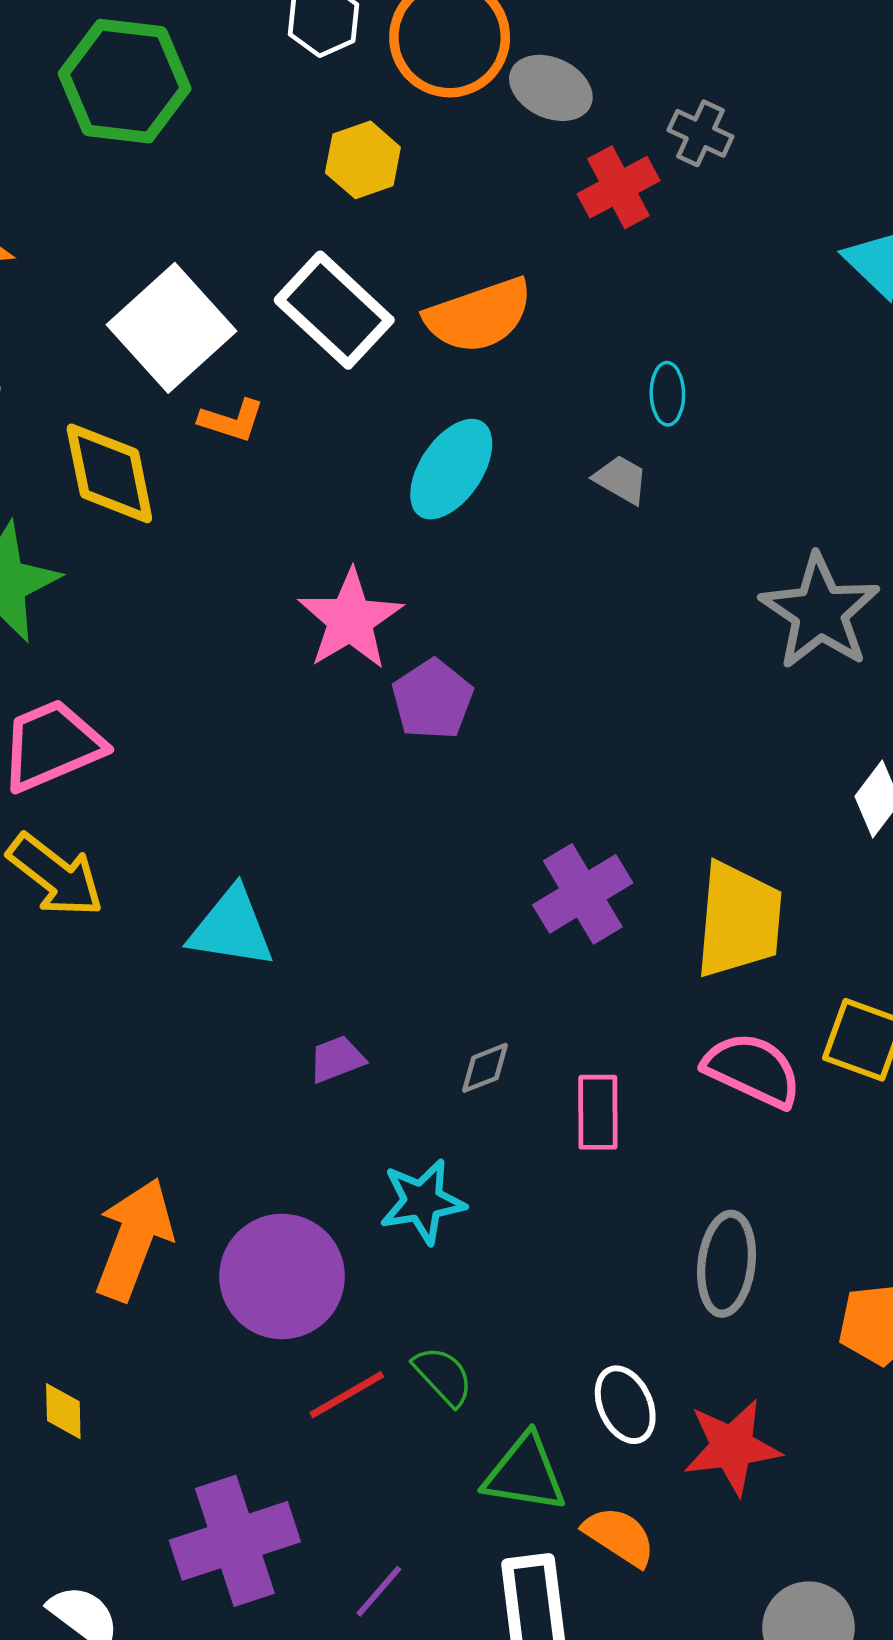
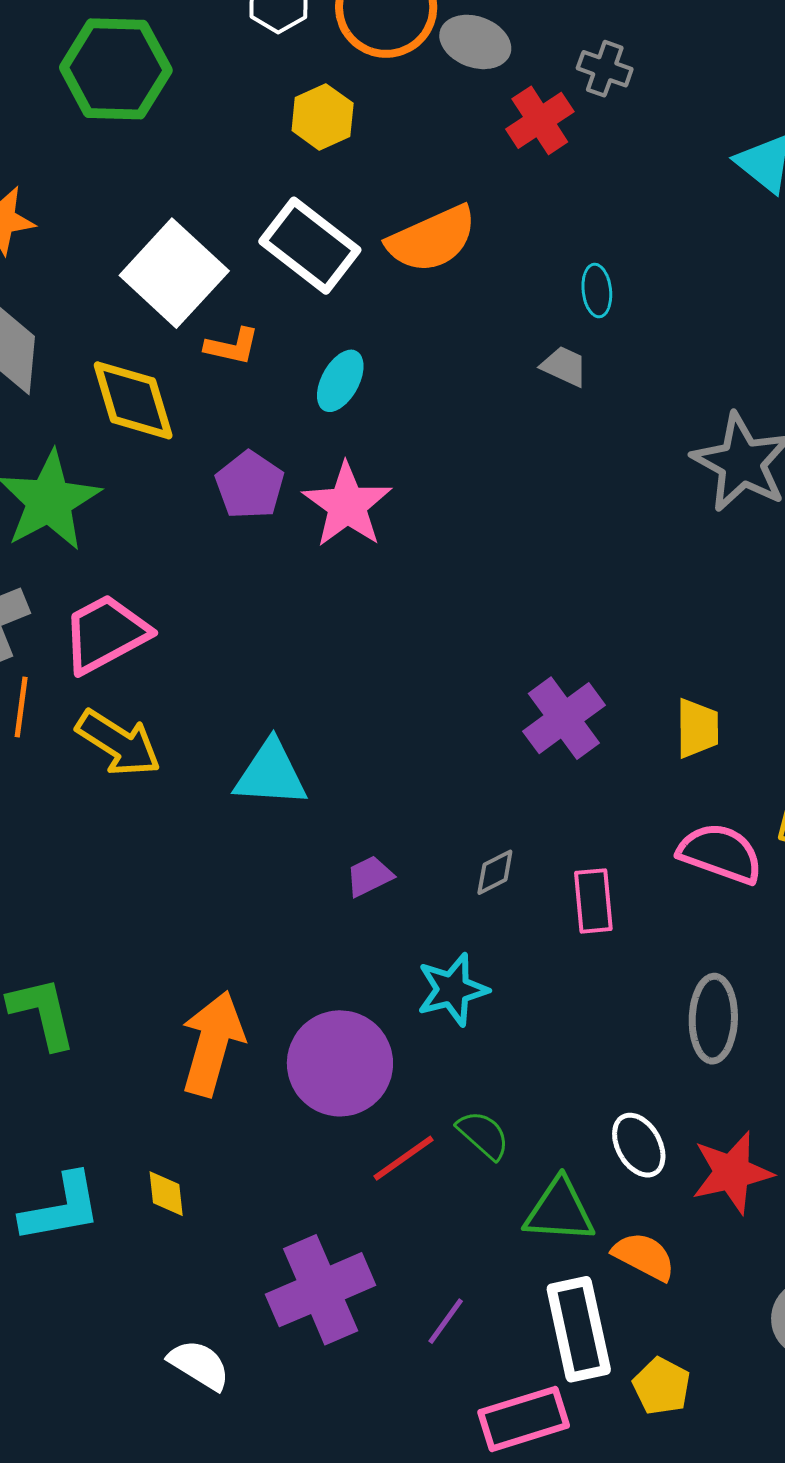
cyan ellipse: (451, 469) -> (340, 381), moved, size x0.7
purple pentagon: (432, 699) -> (250, 485), moved
yellow trapezoid: (739, 920) -> (697, 728), size x0.6

